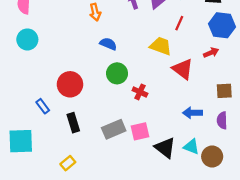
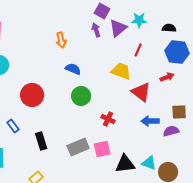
red circle: (70, 84) -> (32, 95), moved
red cross: (140, 92) -> (108, 119), moved
blue arrow: (192, 113) -> (150, 121), moved
purple semicircle: (222, 120) -> (171, 131), moved, turned 77
black triangle: (165, 148) -> (125, 164), turned -45

